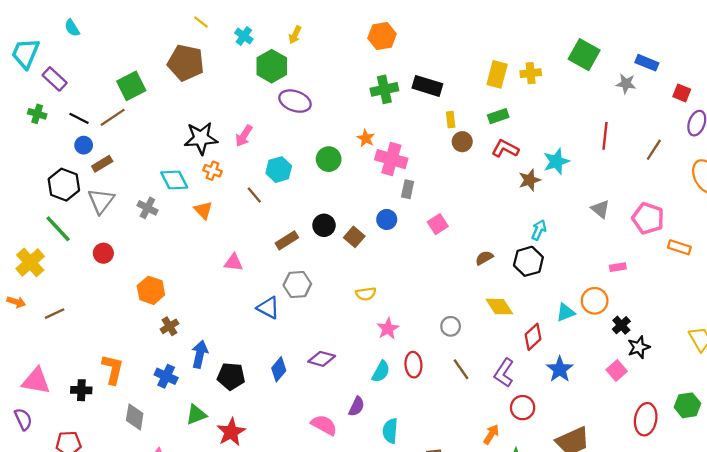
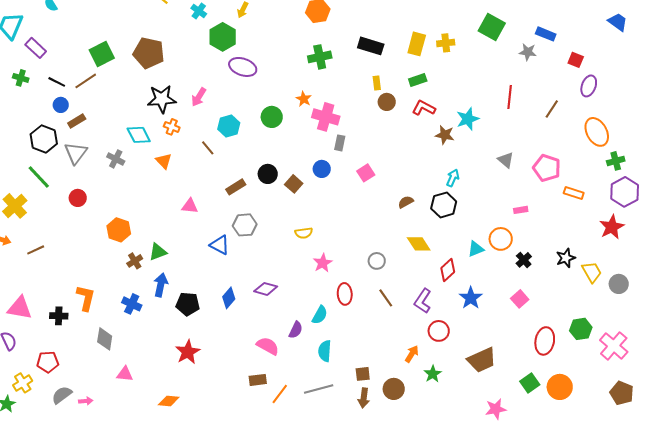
brown pentagon: (186, 63) -> (149, 53), moved
black rectangle: (427, 86) -> (371, 46), moved
brown star: (530, 180) -> (445, 135), turned 30
black star: (639, 347) -> (566, 258), moved
cyan semicircle: (381, 372) -> (320, 315), moved
green triangle: (196, 415) -> (158, 252), moved

